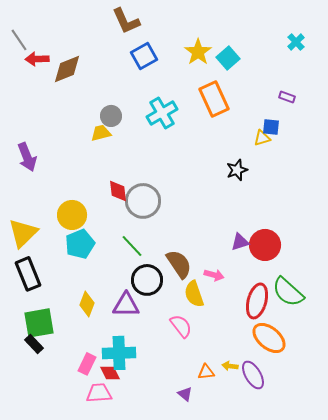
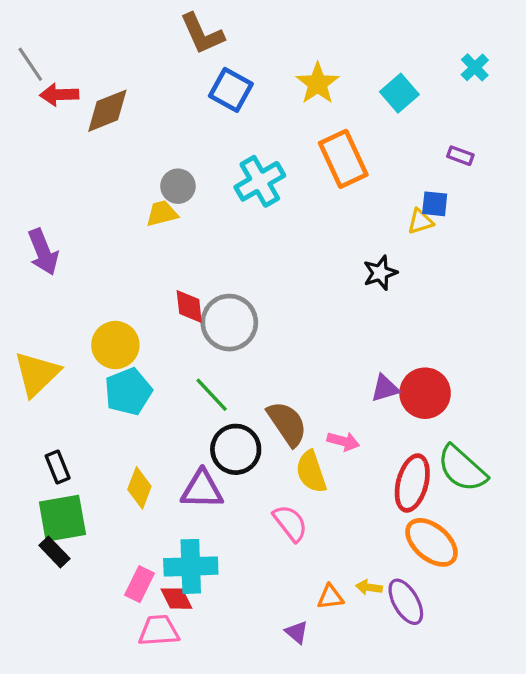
blue square: (144, 56) -> (231, 90), turned -32
cyan square: (228, 58) -> (399, 93), moved
black rectangle: (28, 274) -> (58, 467), moved, size x0.6

